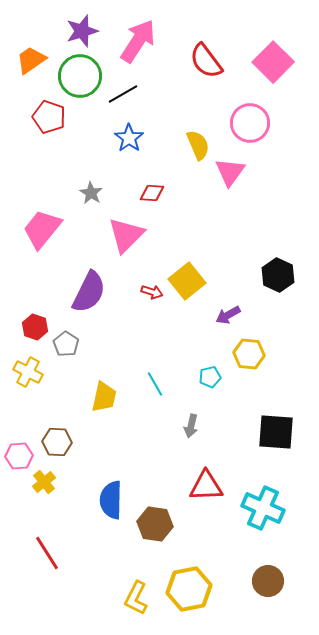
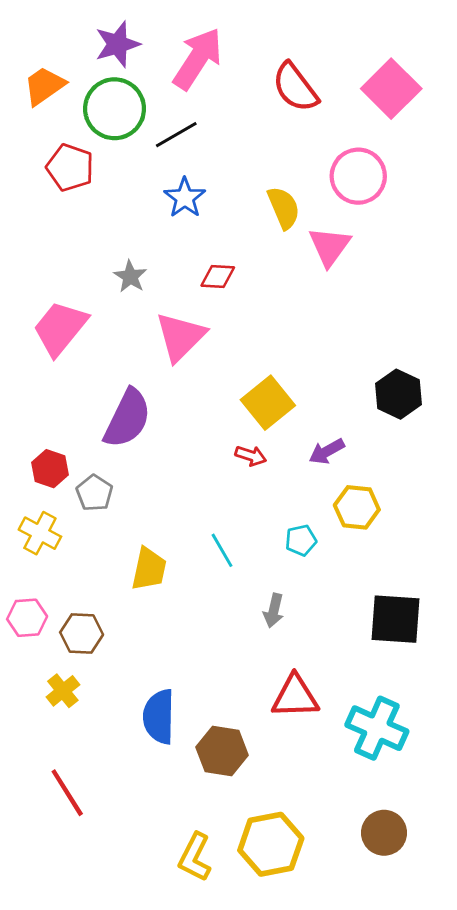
red arrow: (152, 292) -> (251, 456), moved
pink hexagon: (19, 456) -> (27, 618), moved

